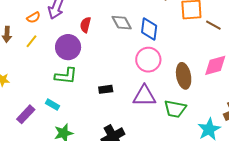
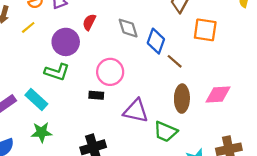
brown line: (213, 25) -> (175, 61), moved
pink circle: (148, 60) -> (110, 72), moved
cyan rectangle: (53, 105) -> (36, 99), size x1.5

